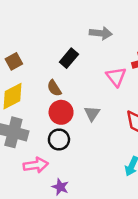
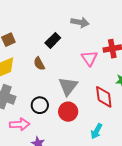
red circle: (61, 112) -> (68, 112), moved
gray triangle: (92, 113) -> (68, 86), size x1.5

